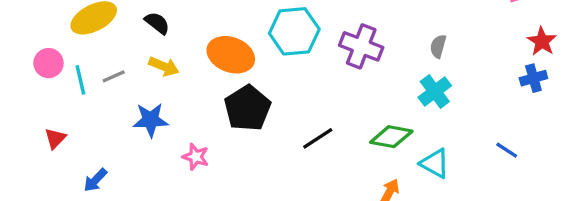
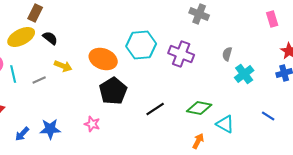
black semicircle: (157, 23) -> (50, 38), moved
gray line: (114, 76) -> (39, 80), moved
cyan cross: (435, 92) -> (244, 74), moved
blue star: (150, 120) -> (50, 129), moved
pink star: (196, 157) -> (92, 124), moved

